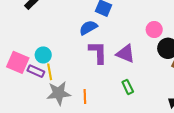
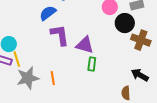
purple triangle: (126, 54) -> (85, 45), moved
green rectangle: (128, 87) -> (92, 64), turned 40

